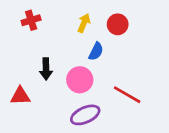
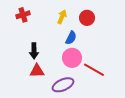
pink circle: (80, 80) -> (72, 58), moved
red triangle: (20, 96) -> (37, 71), moved

